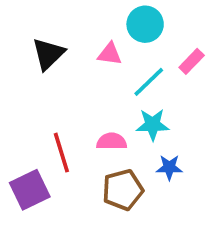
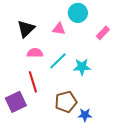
cyan line: (149, 82) -> (58, 61), moved
pink semicircle: (112, 141) -> (35, 53), moved
blue star: (169, 167) -> (85, 115), moved

